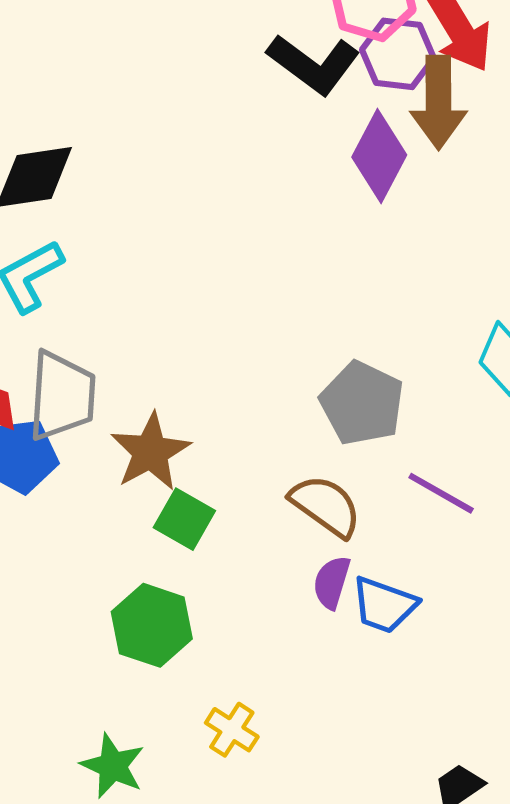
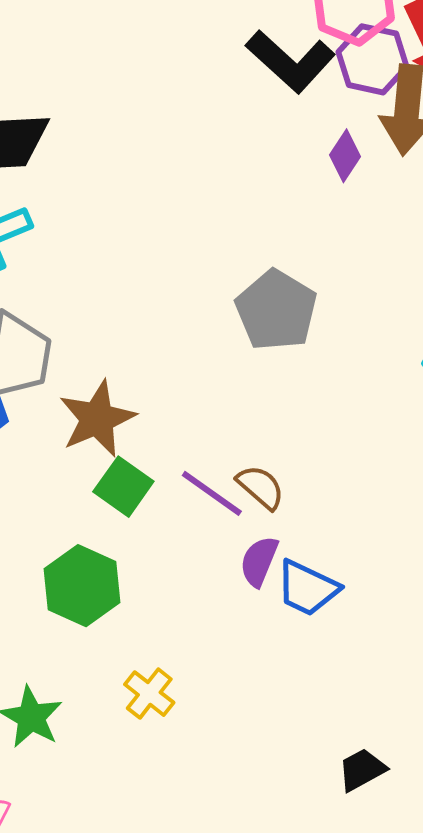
purple diamond: (379, 156) -> (345, 156), size x0.6
gray pentagon: (362, 403) -> (276, 310), moved
purple line: (441, 493) -> (212, 493), moved
brown semicircle: (326, 506) -> (261, 487), size x0.7

